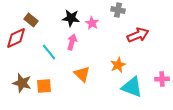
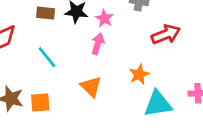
brown rectangle: (31, 20) -> (46, 13), moved, turned -32
pink arrow: (72, 42) -> (98, 44), moved
cyan triangle: (132, 87) -> (158, 104), turned -30

